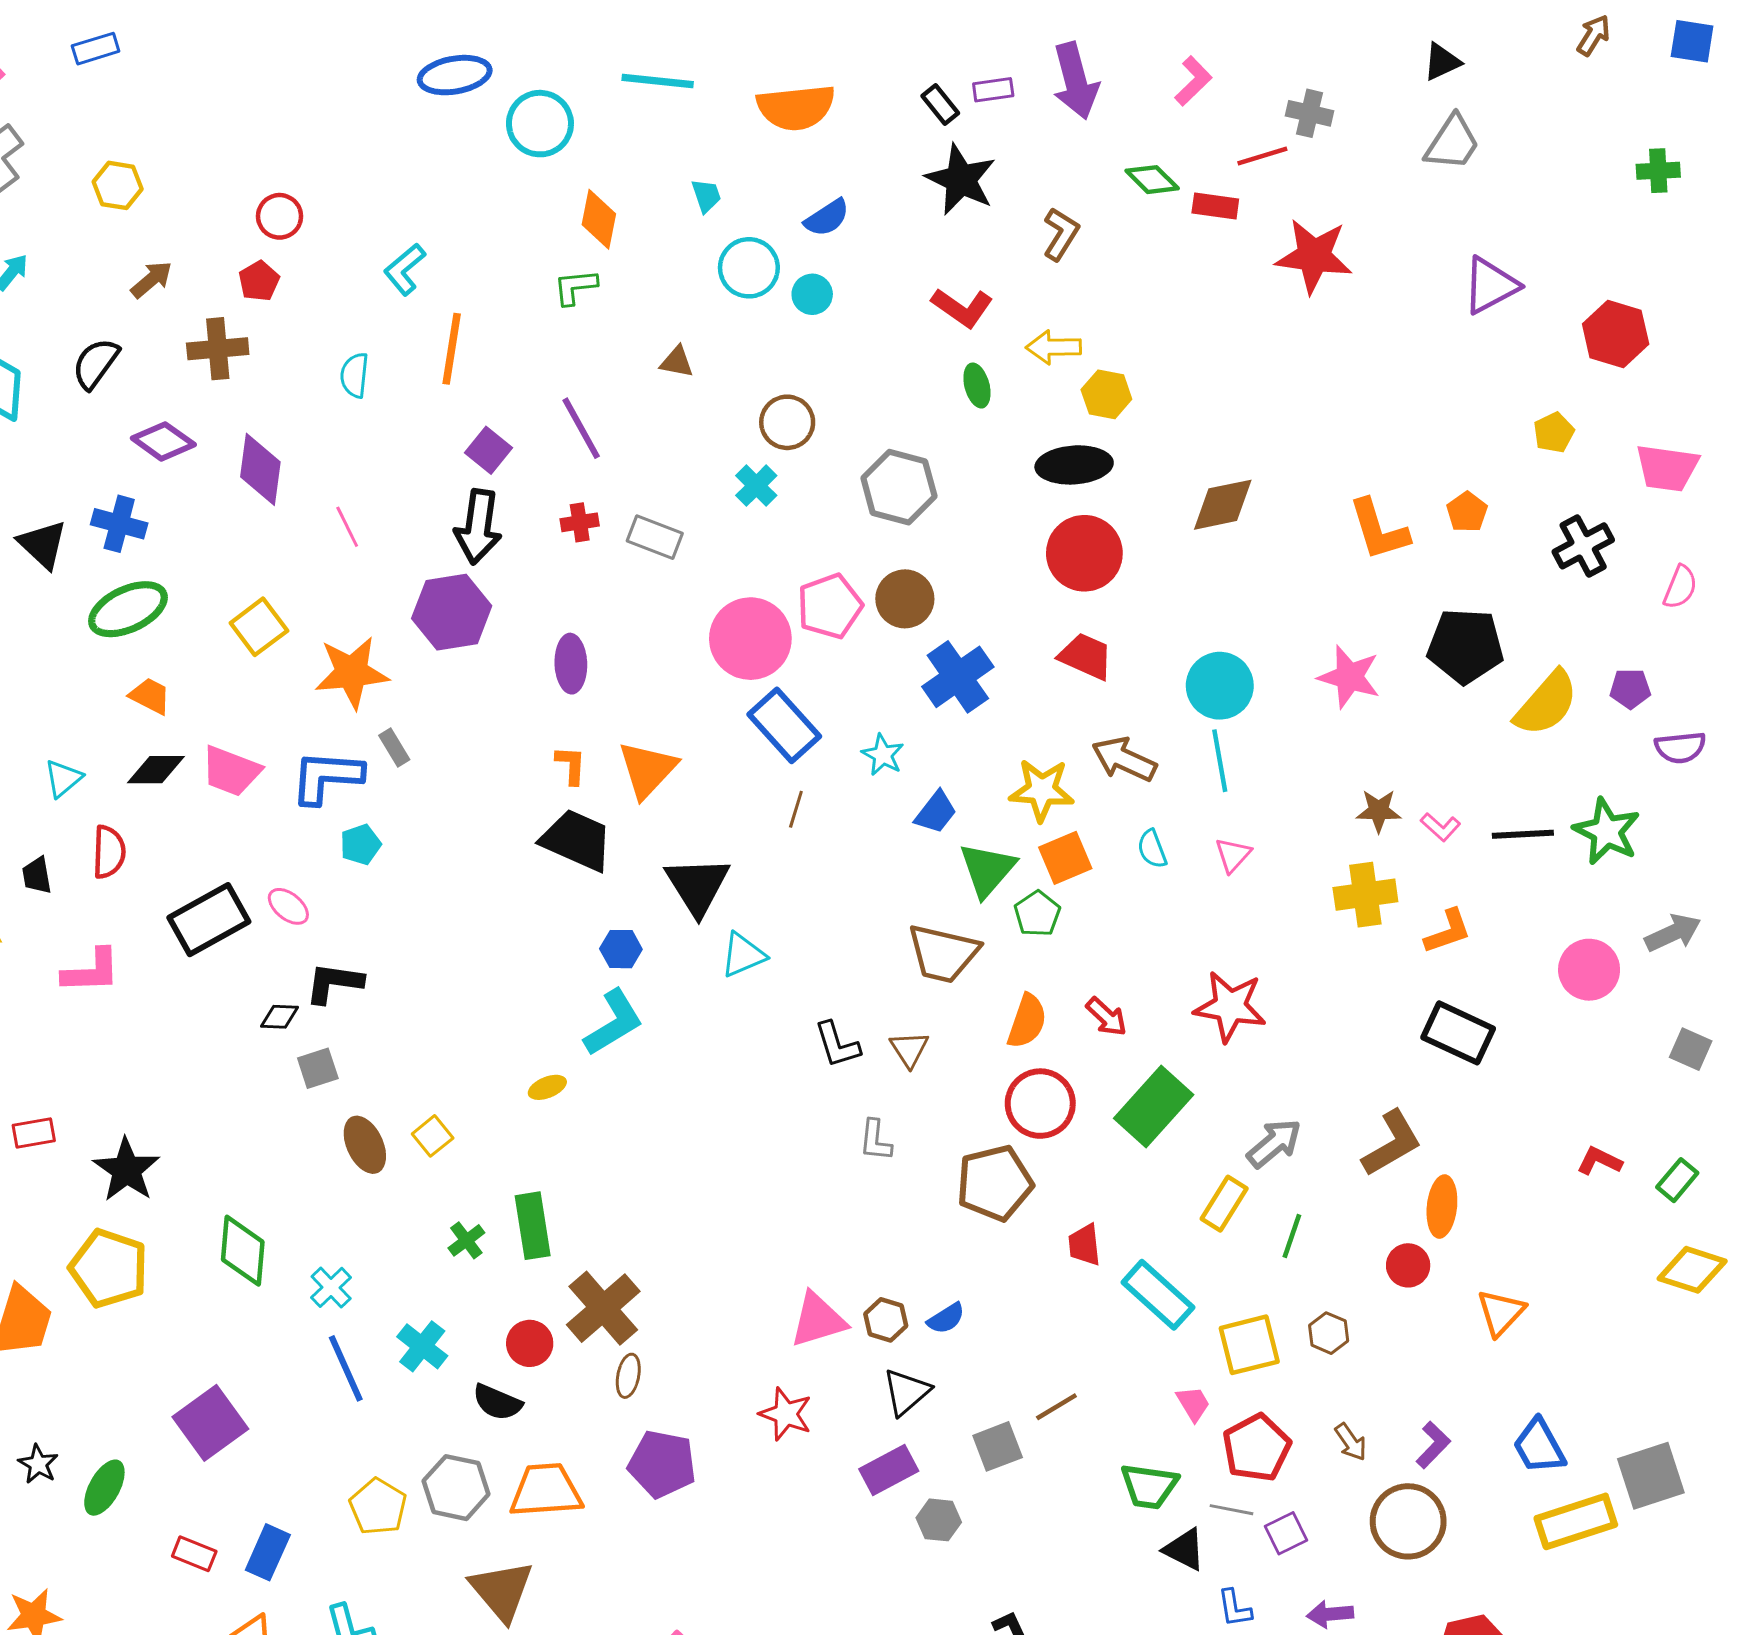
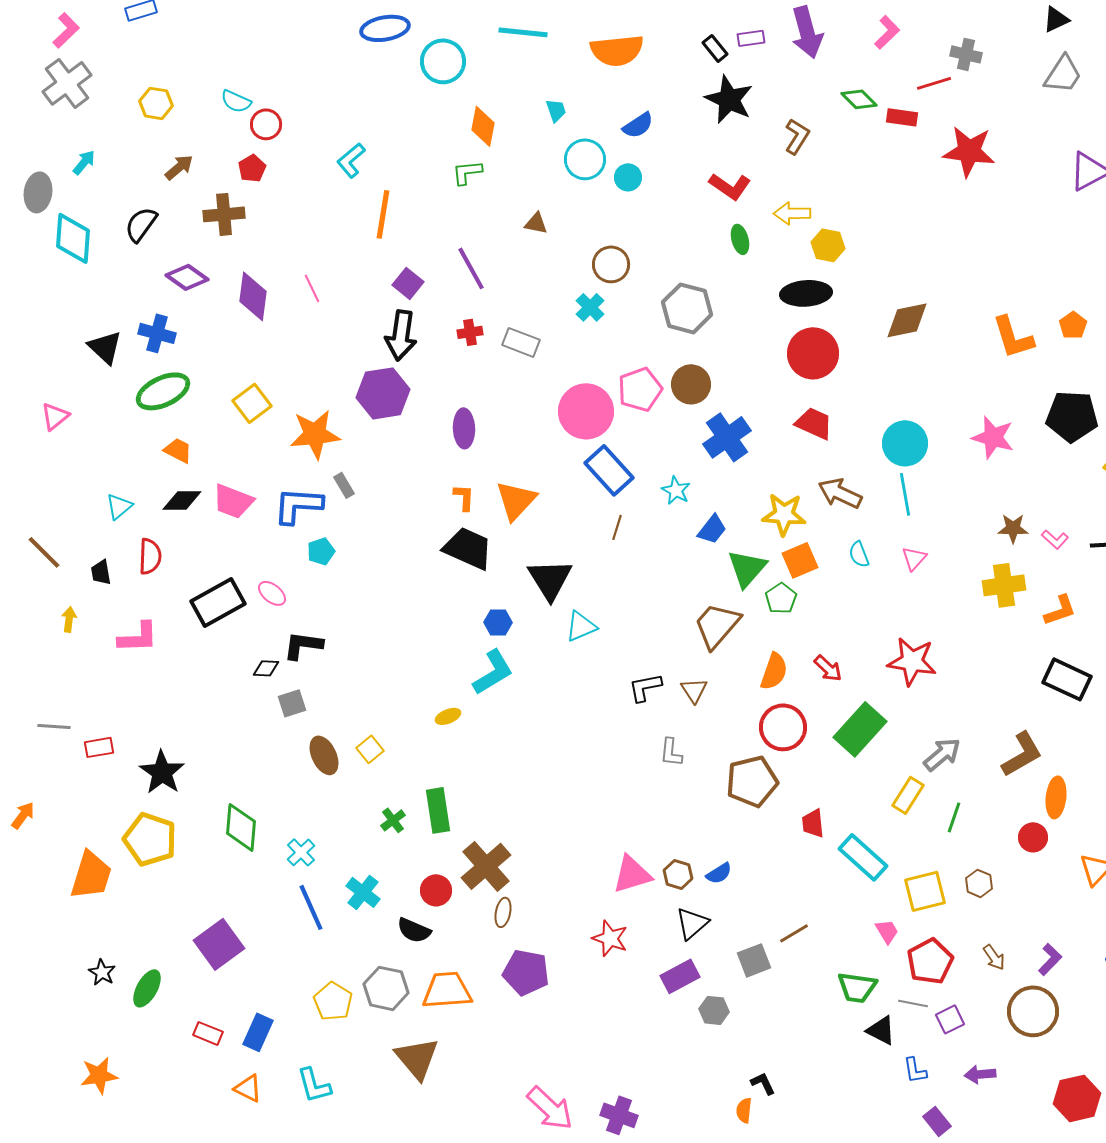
cyan semicircle: (355, 375) -> (236, 101), moved, turned -72
pink line: (347, 527) -> (312, 288), moved
brown trapezoid: (943, 953) -> (717, 625), turned 118
black L-shape: (837, 1045) -> (645, 687), turned 96

